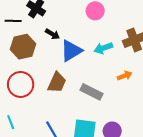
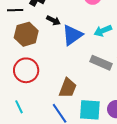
brown trapezoid: (57, 82) -> (68, 88), moved
gray rectangle: (91, 92) -> (101, 63), moved

